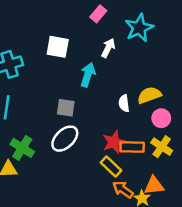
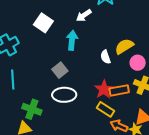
white square: (58, 47) -> (43, 23), turned 36
white arrow: (108, 48) -> (84, 15), turned -140
gray square: (66, 108) -> (60, 70), turned -35
white ellipse: (65, 139) -> (64, 95), turned 55

